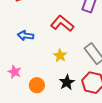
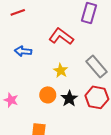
pink star: (15, 72) -> (11, 100), moved
orange circle: (37, 85) -> (48, 95), moved

